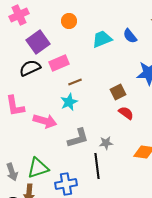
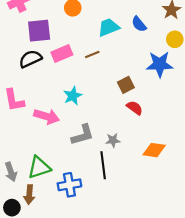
purple square: (38, 42) -> (39, 31), turned 30
brown line: (75, 82) -> (92, 55), moved

